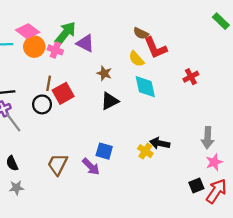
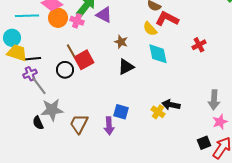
red L-shape: (155, 48) -> (167, 19), turned 140
brown line: (49, 83) -> (71, 51), turned -40
purple arrow: (91, 167) -> (109, 126), turned 42
gray star: (16, 188) -> (52, 110), moved, size x1.6

